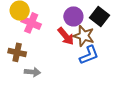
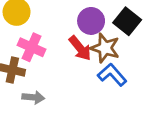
pink cross: (31, 23) -> (32, 47), moved
blue L-shape: (89, 55) -> (112, 75), turned -110

